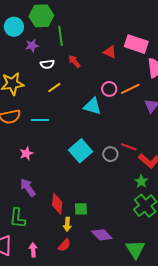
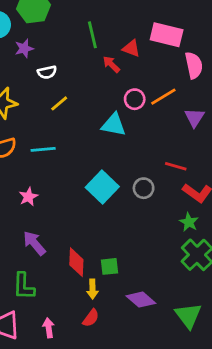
green line: (60, 36) -> (92, 35), moved
red arrow: (74, 61) -> (111, 64), moved
red line: (129, 147) -> (176, 166), moved

